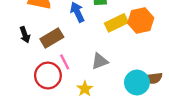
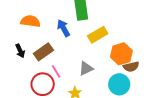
orange hexagon: (141, 20) -> (121, 54), moved
brown semicircle: (153, 78) -> (131, 67), moved

